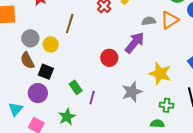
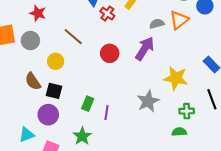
brown line: (70, 24) -> (73, 37), turned -60
gray circle: (30, 38) -> (30, 41), moved
red circle: (109, 58) -> (110, 53), moved
green rectangle: (76, 87) -> (88, 104), turned 64
cyan triangle: (16, 109) -> (27, 135), turned 35

